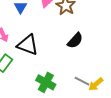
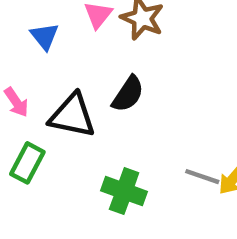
black semicircle: (75, 41) -> (128, 94), moved

